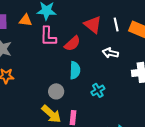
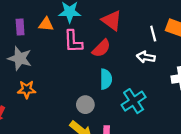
red triangle: (93, 25) -> (112, 20), moved
white line: (116, 25) -> (153, 34), moved
cyan cross: (98, 90) -> (134, 101), size x1.5

